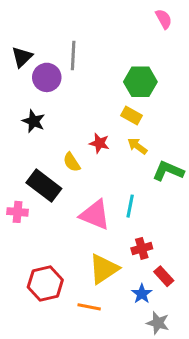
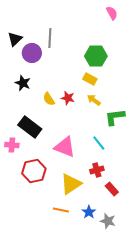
yellow semicircle: (72, 162) -> (49, 99), moved
green L-shape: (168, 171) -> (115, 117), turned -30
cyan line: (130, 206) -> (99, 143), moved, turned -49
red hexagon: (45, 284) -> (34, 171), moved
blue star: (142, 294) -> (89, 212), moved

